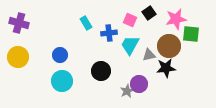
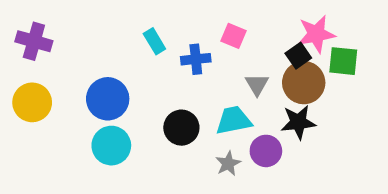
black square: (149, 13) -> (298, 56), moved
cyan trapezoid: (130, 45) -> (234, 120), moved, turned 50
blue circle: (60, 55) -> (108, 99), size x1.5
gray triangle: (149, 55) -> (257, 84), moved, turned -48
purple circle: (139, 84) -> (266, 151), moved

